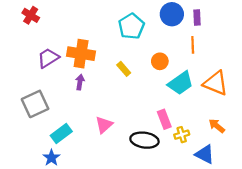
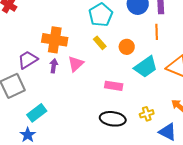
purple trapezoid: (48, 58) -> (28, 60), moved
yellow rectangle: (124, 69) -> (100, 43), moved
pink rectangle: (164, 119) -> (114, 86), moved, turned -60
pink triangle: (104, 125) -> (76, 64), moved

